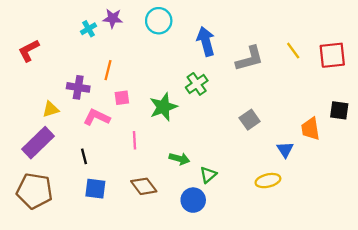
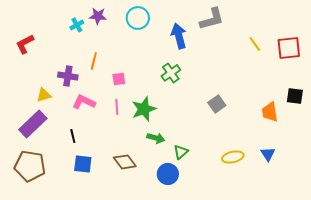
gray L-shape: (250, 59) -> (212, 19), moved
pink square: (122, 98) -> (119, 79), moved
green star: (163, 107) -> (144, 109), moved
pink line: (135, 140) -> (117, 107), moved
blue triangle: (285, 149) -> (268, 154), moved

